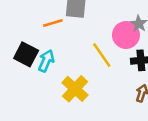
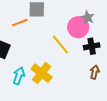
cyan arrow: (46, 61) -> (19, 76), moved

